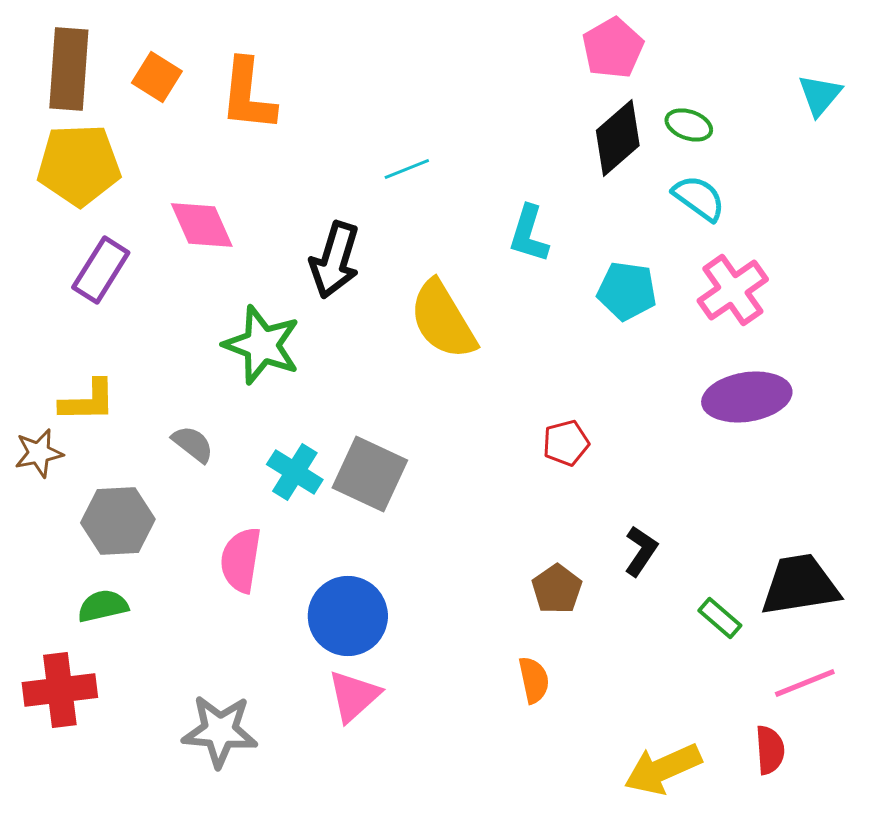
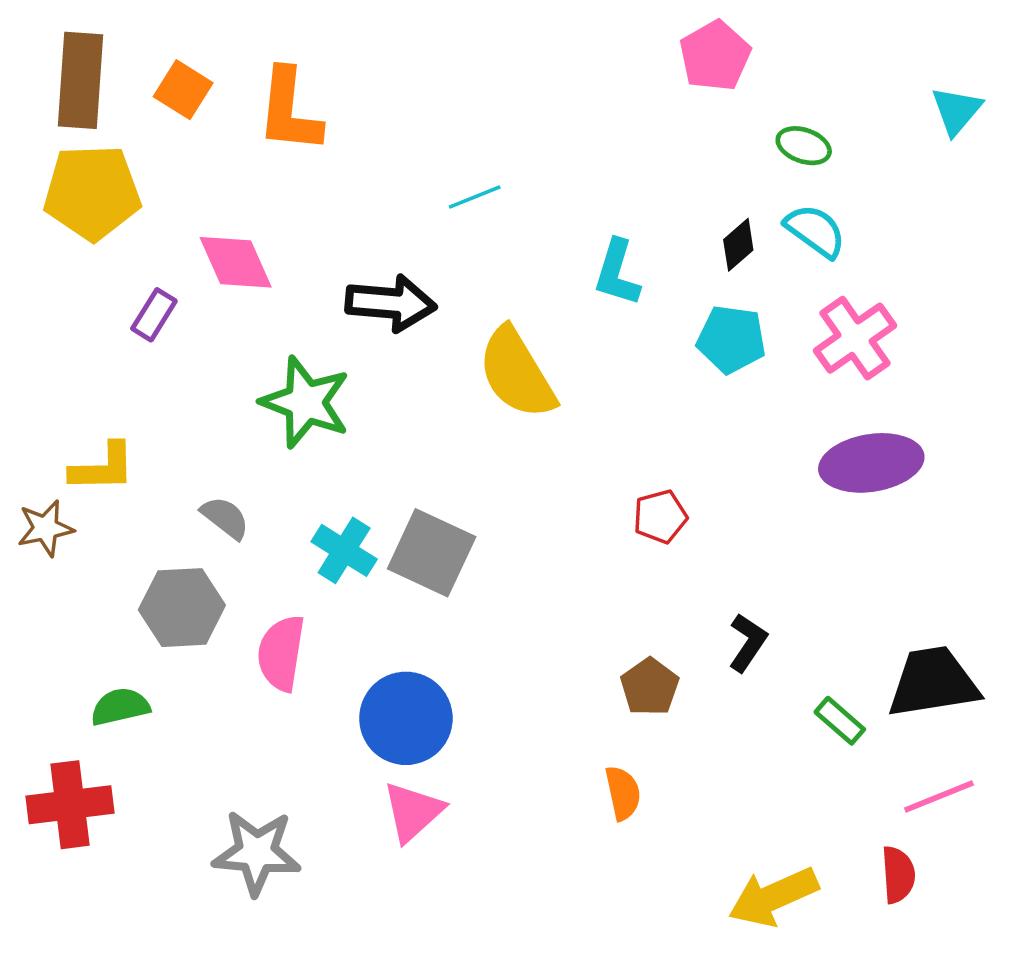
black diamond: (618, 138) -> (738, 245), moved, size x0.6
black arrow: (335, 260) -> (391, 303), turned -102
purple rectangle: (101, 270) -> (154, 315), moved, size x0.7
gray hexagon: (118, 521) -> (182, 608), moved

